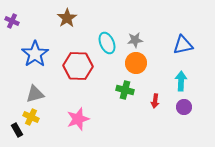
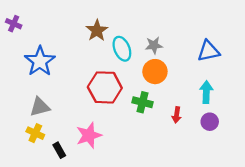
brown star: (67, 18) -> (97, 30), moved
red hexagon: (78, 66) -> (105, 87), moved
black rectangle: (17, 130) -> (59, 150), moved

